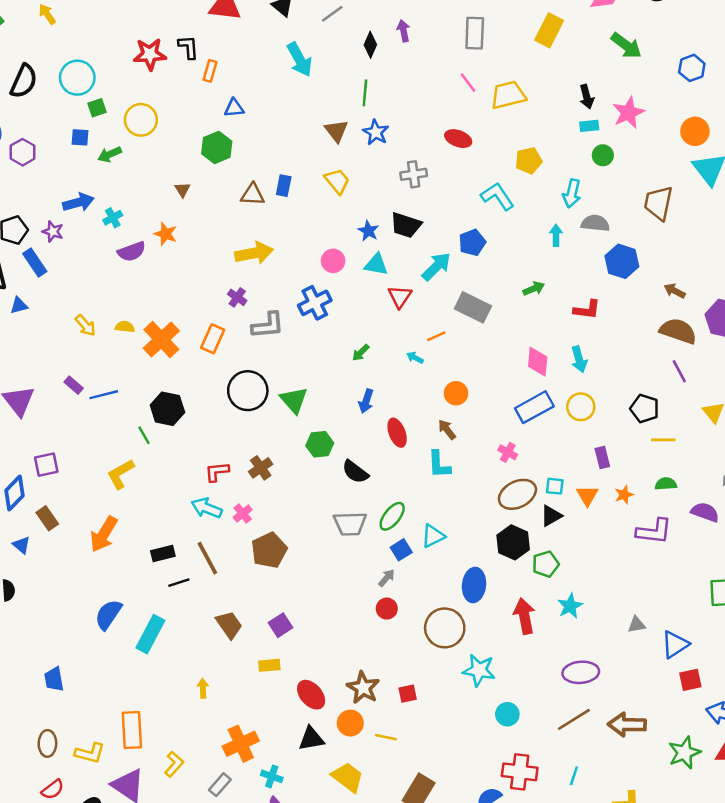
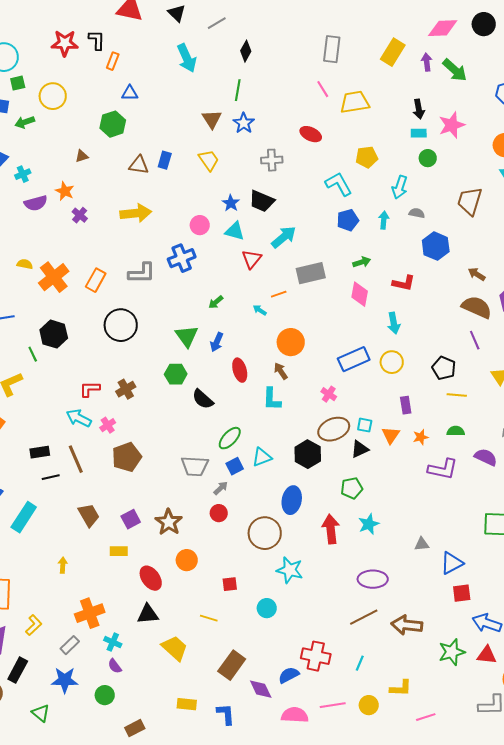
purple arrow: (404, 31) -> (427, 62), moved
brown triangle: (182, 190) -> (82, 156), turned 40
gray semicircle: (595, 223) -> (417, 213), size x0.7
blue pentagon: (472, 243) -> (348, 220), moved
purple cross: (237, 297) -> (80, 215), moved
gray rectangle: (473, 307) -> (311, 273), turned -44
pink diamond: (538, 362) -> (360, 294), moved
orange circle: (456, 393) -> (291, 342), size x1.4
green triangle: (294, 400) -> (187, 336), moved
gray trapezoid: (350, 524) -> (195, 466), moved
black hexagon: (513, 542) -> (308, 454), moved
brown star: (363, 688) -> (169, 522), moved
cyan circle: (507, 714) -> (267, 608), moved
orange circle: (350, 723) -> (187, 560), moved

